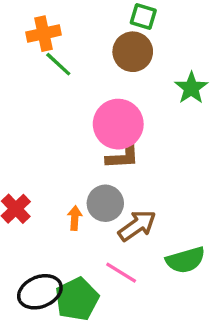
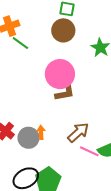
gray circle: (105, 203) -> (29, 138), moved
pink line: (121, 273) -> (89, 151), moved

